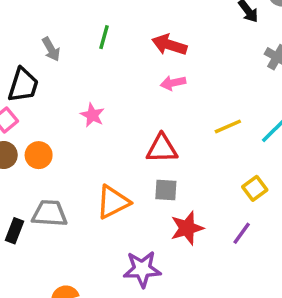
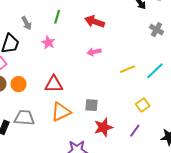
pink arrow: (173, 83) -> (94, 52), moved
pink star: (92, 115) -> (48, 43), moved
red triangle: (162, 148) -> (54, 84), moved

